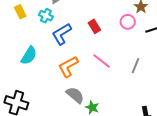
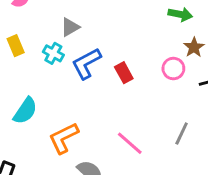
blue L-shape: (62, 34) -> (86, 63), moved
pink line: (102, 61) -> (130, 143), moved
orange L-shape: (68, 67) -> (64, 138), moved

